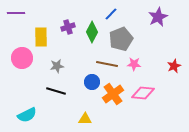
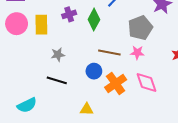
gray pentagon: (121, 39) -> (140, 28), moved
pink circle: (22, 58) -> (17, 24), moved
pink diamond: (143, 93) -> (147, 82), turned 65

